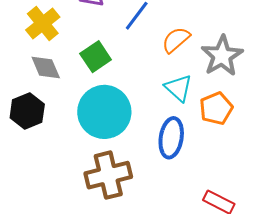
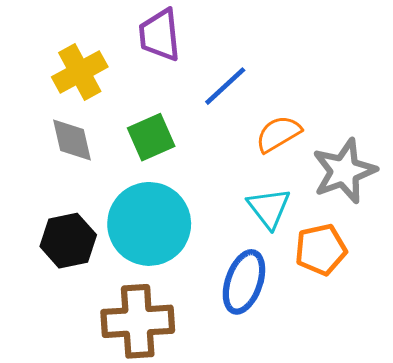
black hexagon: (27, 111) -> (68, 241), moved

